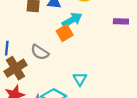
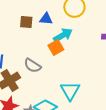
cyan triangle: (80, 79) -> (70, 91), size x1.5

